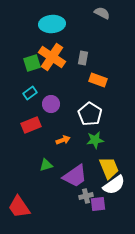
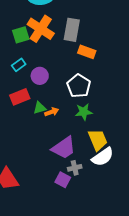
gray rectangle: (83, 58) -> (72, 30), size x1.6
green triangle: (46, 165) -> (40, 108), moved
purple square: (98, 204) -> (63, 180), moved, turned 35

